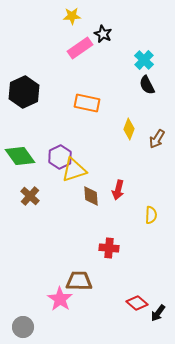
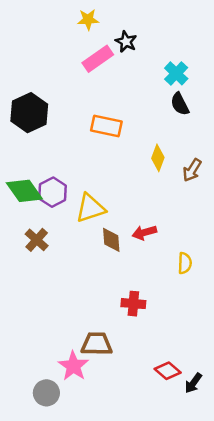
purple hexagon: (60, 157) -> (53, 192), moved
red arrow: (118, 190) -> (144, 233), turned 60
gray circle: (23, 327) -> (46, 393), moved

